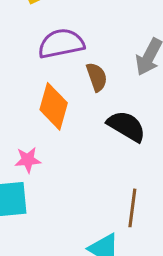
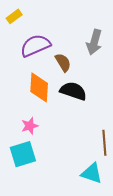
black semicircle: (126, 126) -> (73, 91), moved

